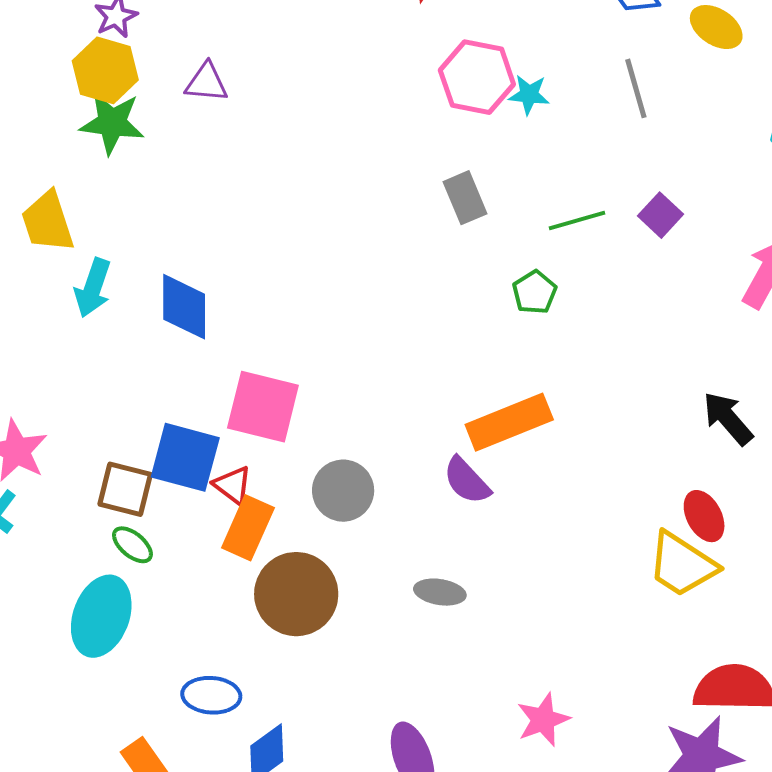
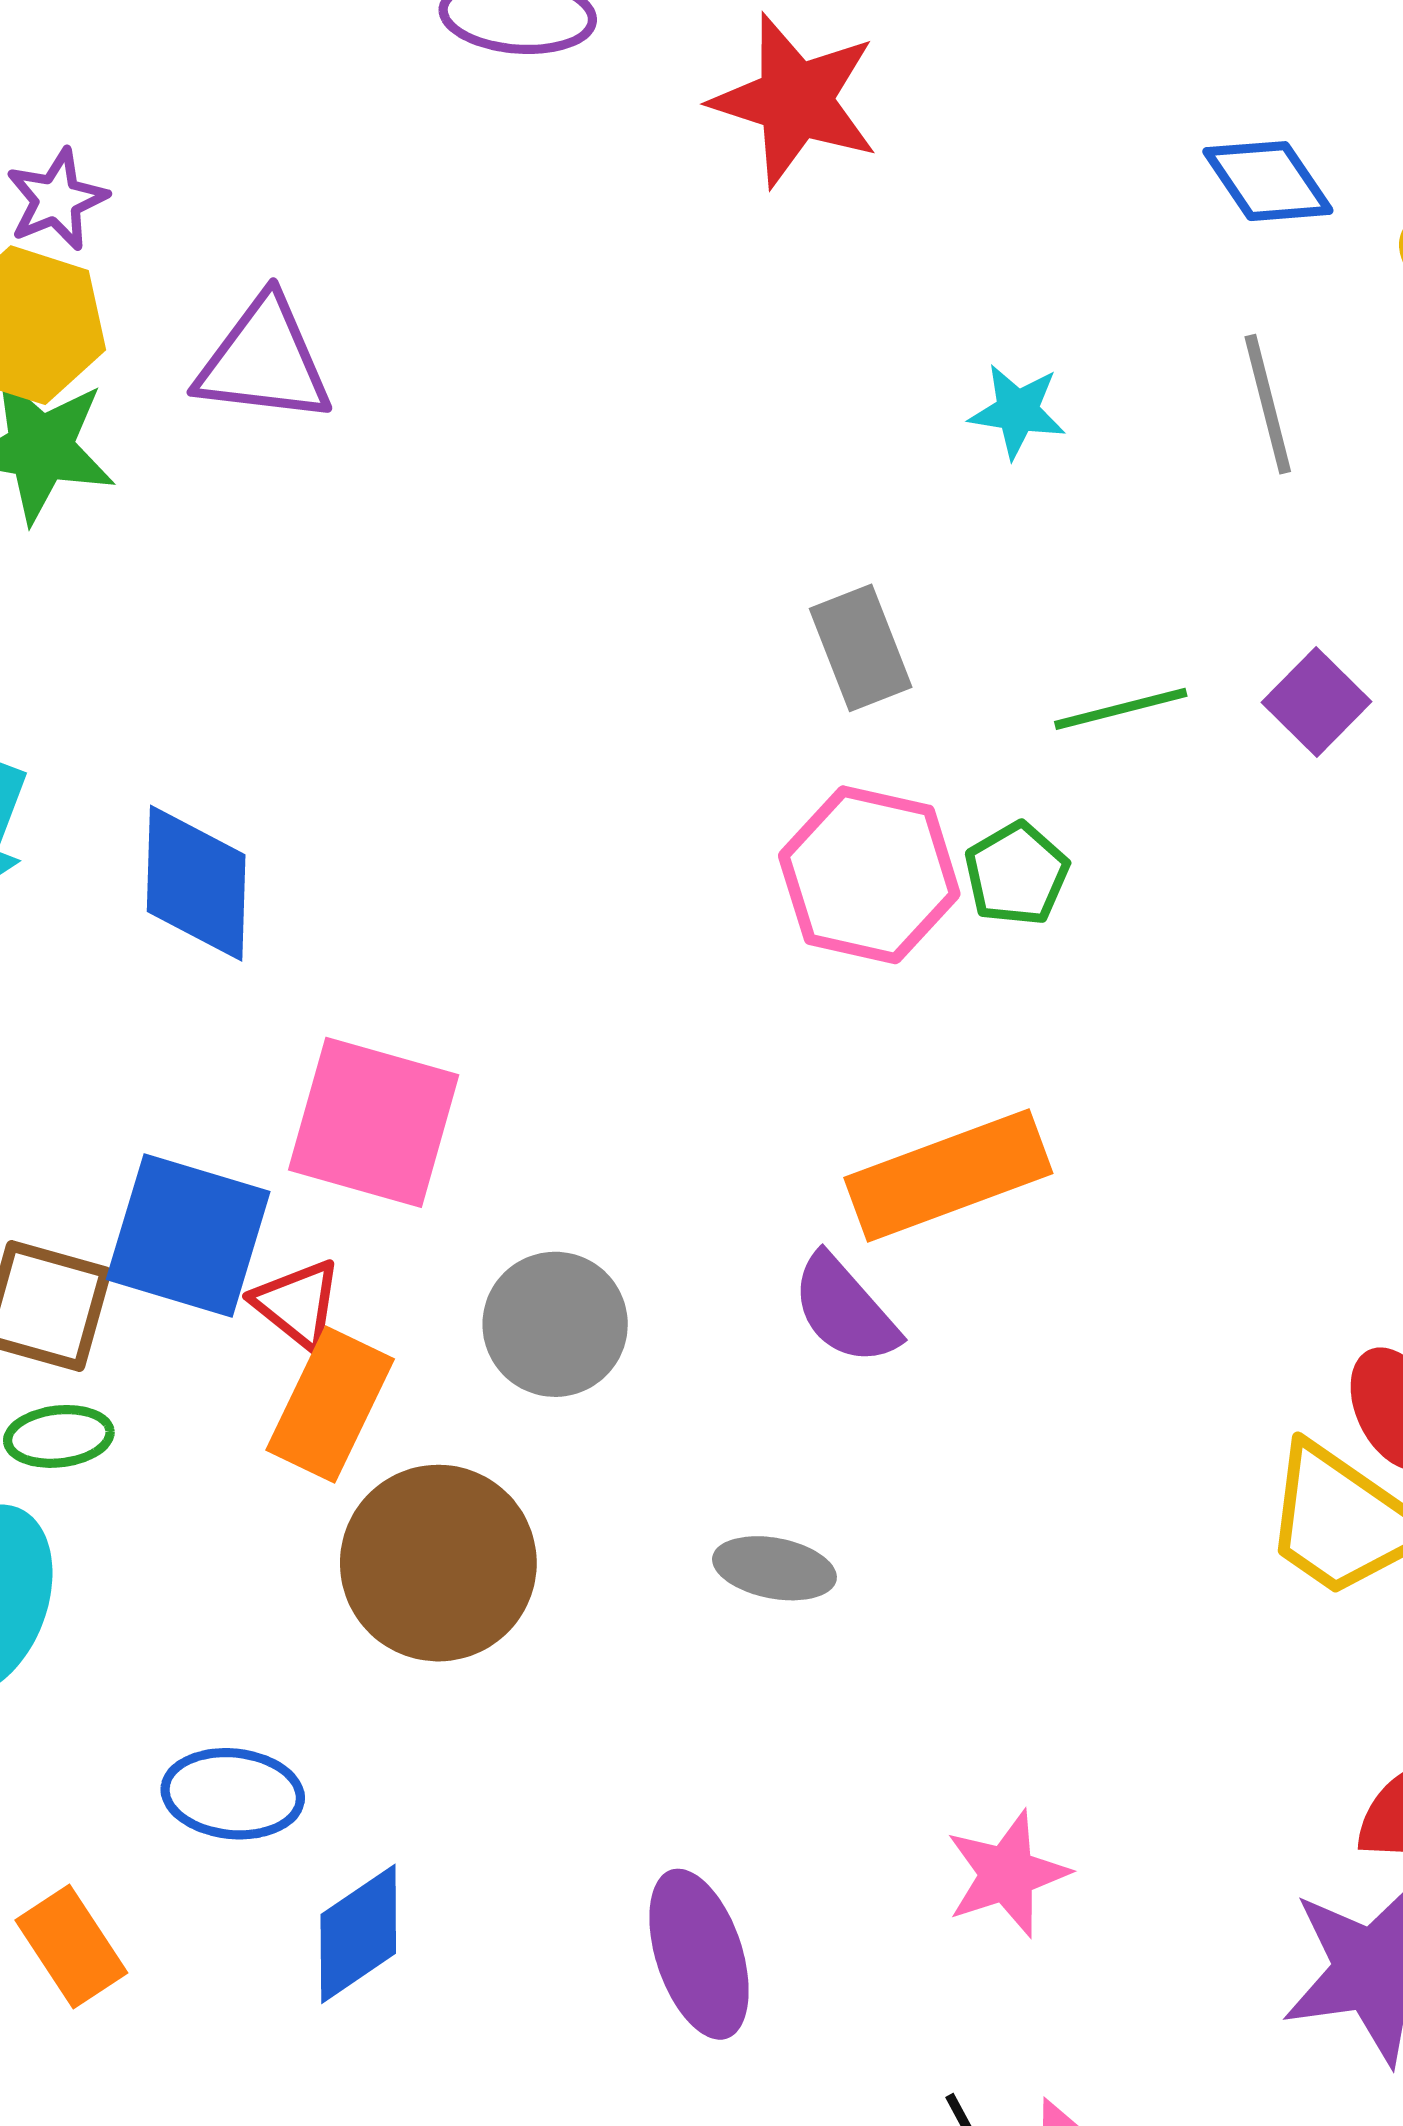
pink hexagon: (477, 77) -> (869, 875), moved
purple triangle: (207, 83) -> (264, 361), size x1.4
green ellipse: (132, 545) -> (59, 1436), turned -48

